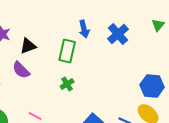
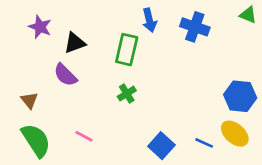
green triangle: (158, 25) -> (248, 15), turned -48
blue cross: (118, 34) -> (195, 27), turned -30

